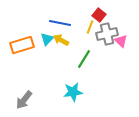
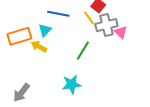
yellow line: (90, 27) -> (89, 18), turned -56
yellow arrow: (61, 40) -> (39, 47), moved

